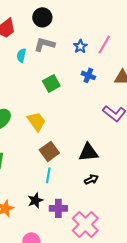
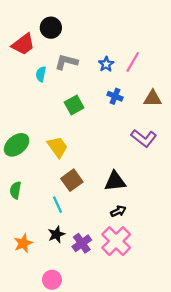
black circle: (42, 17) -> (51, 28), moved
cyan line: (48, 175) -> (57, 205), moved, turned -35
purple cross: (58, 208) -> (82, 243), turned -36
pink cross: (85, 224) -> (116, 241), moved

